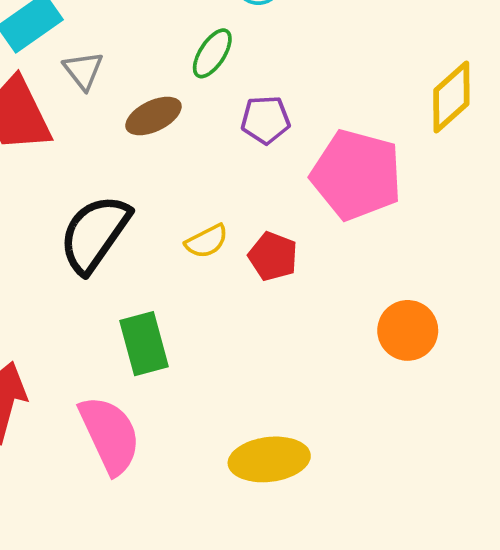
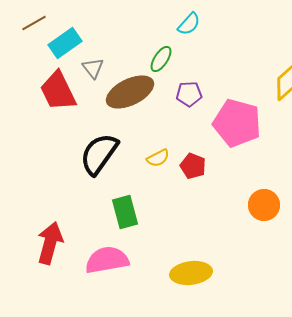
brown ellipse: (153, 116) -> (130, 92), size x1.6
pink semicircle: (110, 435) -> (107, 260), turned -75

